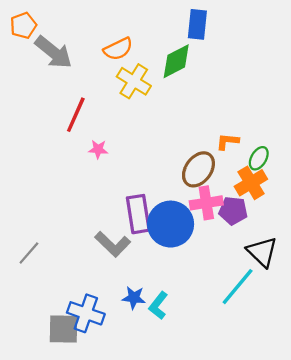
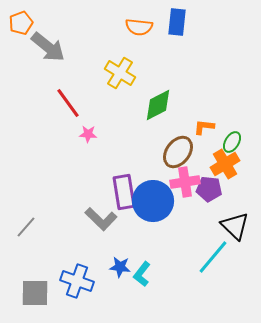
orange semicircle: (118, 49) -> (139, 27), moved, turned 32
green diamond: (176, 61) -> (158, 105), moved
red line: (76, 115) -> (68, 103), turned -60
gray square: (64, 329) -> (35, 293), moved

